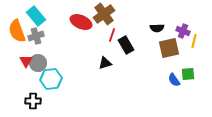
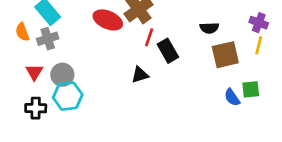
orange semicircle: (17, 31) -> (22, 32), size x0.6
purple cross: (183, 31) -> (259, 23), moved
gray circle: (38, 63) -> (62, 75), moved
black cross: (33, 101) -> (36, 108), moved

